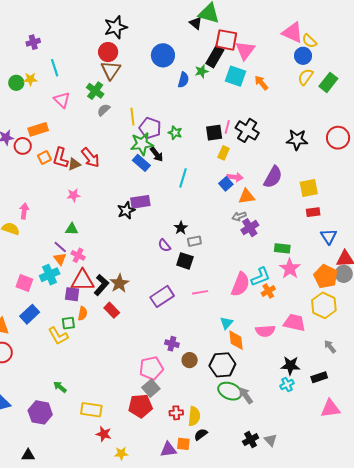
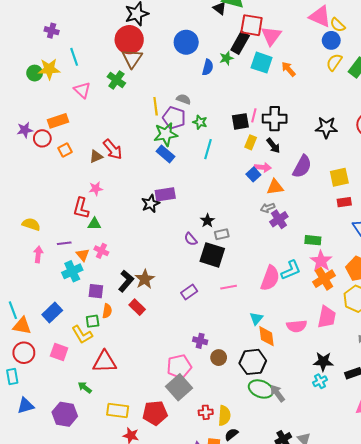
purple cross: (33, 42) -> (52, 31), turned 32
red circle: (108, 52) -> (129, 40), size x1.4
yellow star: (30, 79) -> (49, 69), size x1.5
gray semicircle: (104, 110) -> (184, 99), moved, turned 64
black cross: (247, 130) -> (275, 119), turned -30
black arrow: (157, 154) -> (273, 146), moved
red L-shape: (60, 158) -> (81, 208), moved
cyan line: (183, 178) -> (208, 149), moved
pink arrow: (24, 211) -> (38, 254), moved
purple line: (60, 247) -> (64, 243), moved, turned -48
black square: (185, 261) -> (212, 255), size x1.4
red triangle: (82, 280) -> (105, 362), moved
pink square: (24, 283) -> (59, 352), moved
orange cross: (268, 291) -> (324, 279), moved, size x1.5
purple rectangle: (162, 296) -> (189, 292), size x0.7
pink trapezoid: (294, 323) -> (327, 317), turned 90
gray square: (151, 388) -> (179, 387), size x1.4
red pentagon: (140, 406) -> (155, 413), moved

